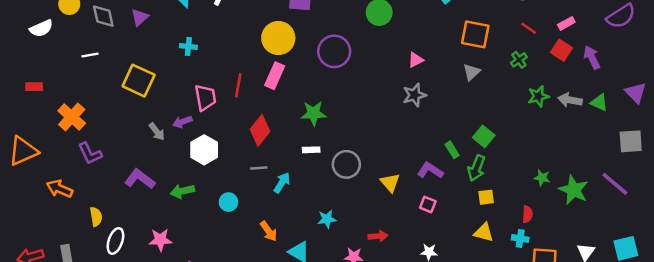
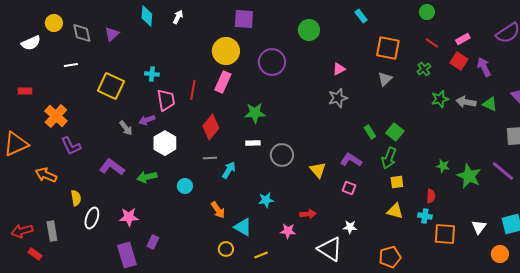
cyan cross: (188, 47) -> (152, 74), moved
green rectangle: (452, 150) -> (370, 132), moved

